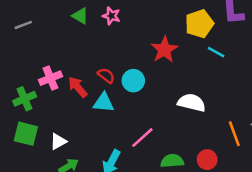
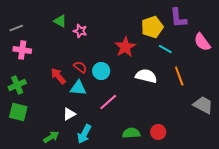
pink star: (111, 16) -> (80, 31), moved
pink cross: (50, 78) -> (22, 50), moved, turned 30
white semicircle: (192, 103) -> (146, 76), moved
orange line: (234, 134) -> (179, 76), moved
pink line: (142, 138) -> (108, 102), moved
white triangle: (58, 141) -> (69, 114), moved

